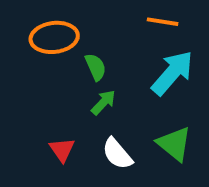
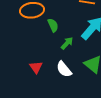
green arrow: (103, 102) -> (67, 43), moved

